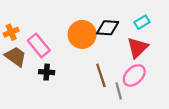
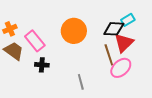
black diamond: (108, 28) -> (114, 29), moved
brown line: (101, 75) -> (109, 55), moved
gray line: (119, 91) -> (81, 82), moved

